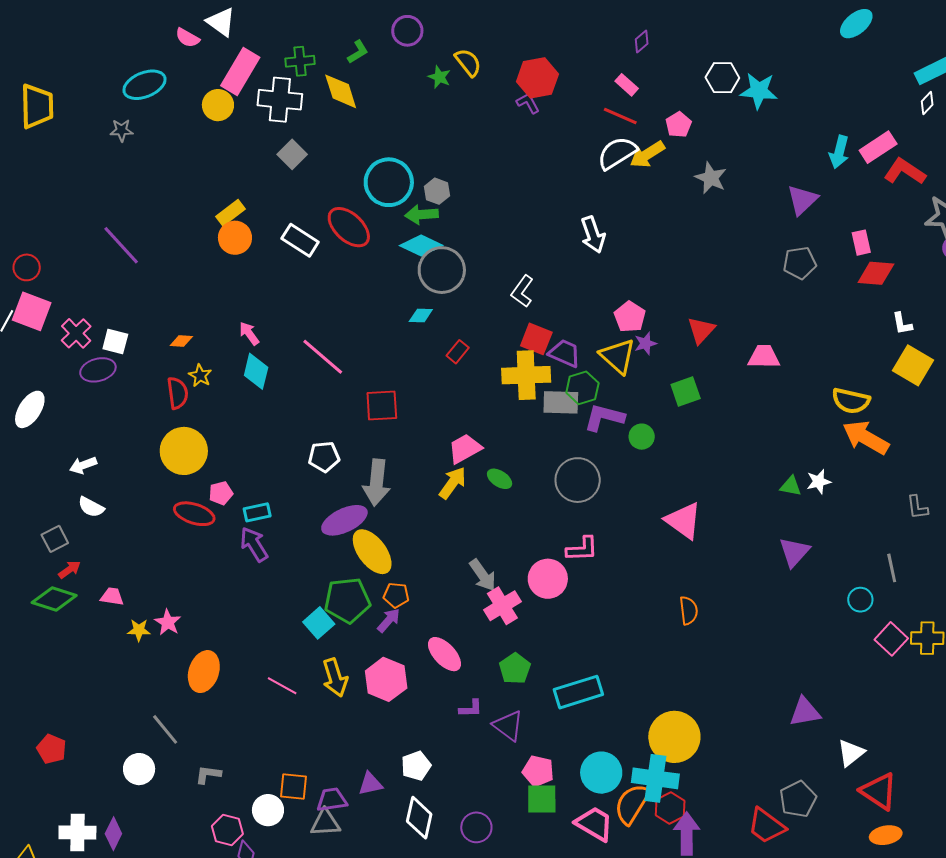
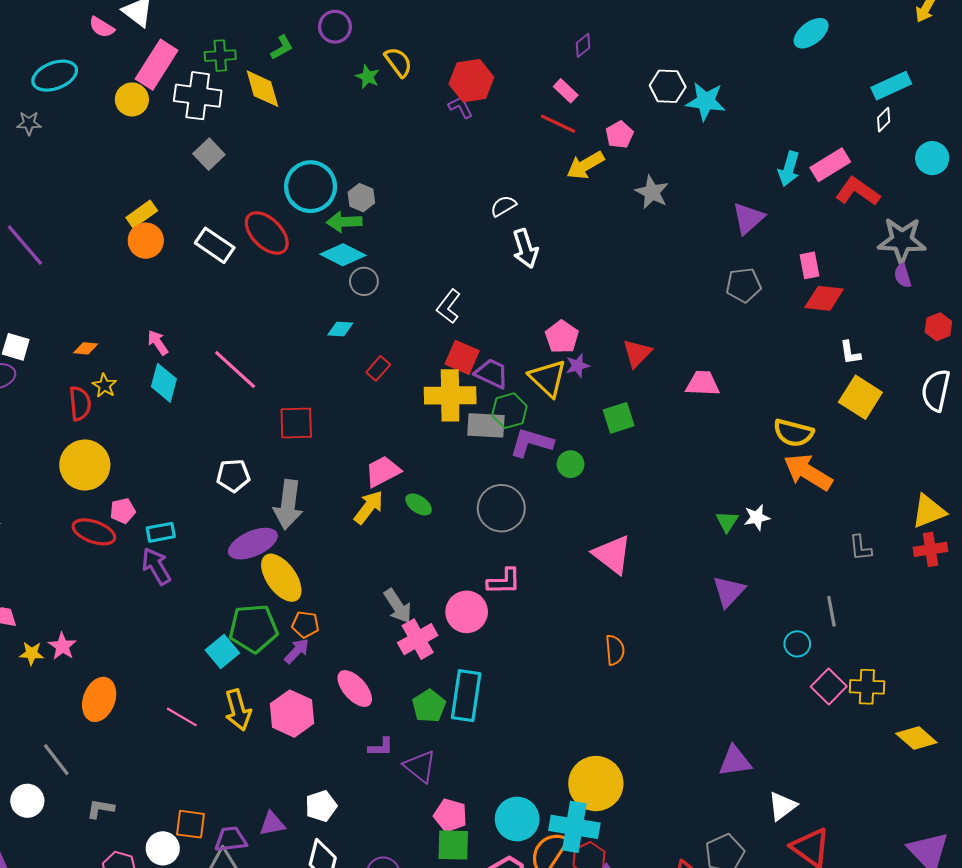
white semicircle: (617, 153) -> (503, 206), moved, size x0.6
gray circle: (442, 270) -> (364, 281), size x0.6
green triangle: (791, 486) -> (727, 521), turned 50
cyan rectangle: (578, 692) -> (466, 696), moved, turned -66

